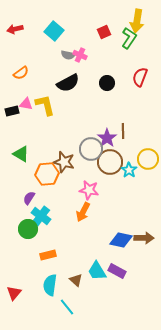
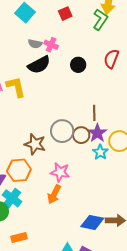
red square: (104, 32) -> (65, 14), moved
gray semicircle: (68, 55) -> (35, 44), moved
pink cross: (80, 55) -> (51, 45), moved
purple star: (107, 138) -> (97, 133), moved
brown circle: (110, 162) -> (81, 135), moved, size x0.7
orange hexagon: (47, 174) -> (19, 170), moved

